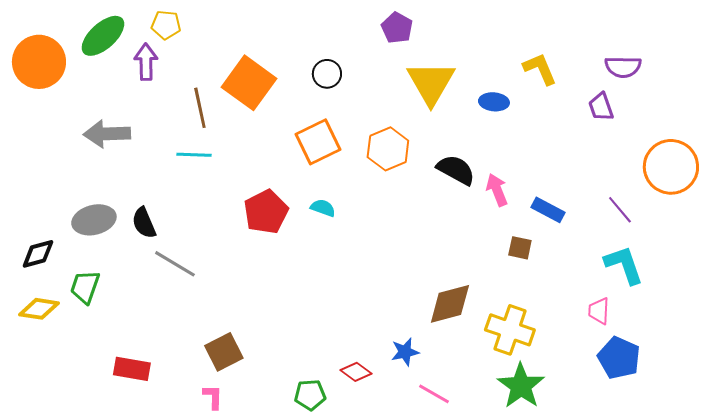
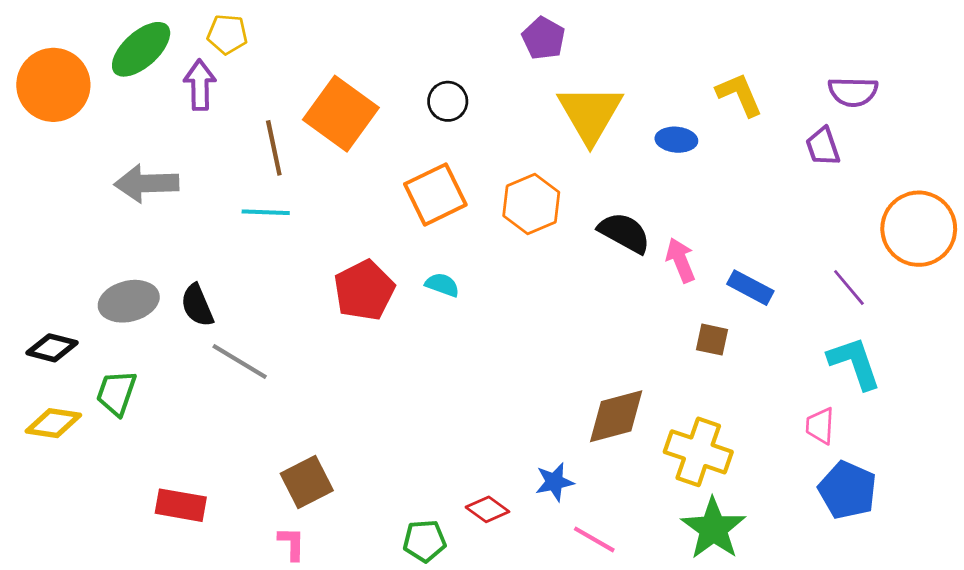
black diamond: (38, 254) -> (52, 348), turned 30

